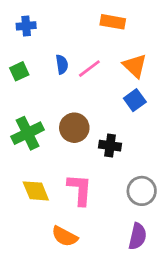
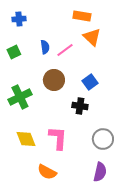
orange triangle: (135, 66) -> (92, 37), moved
blue square: (135, 100) -> (90, 82), moved
brown circle: (74, 128) -> (54, 80), moved

